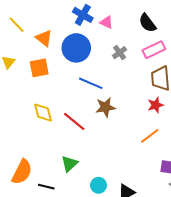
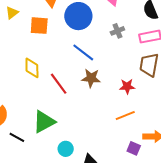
red star: (155, 105) -> (127, 86), moved
green triangle: (69, 164) -> (44, 122), size x1.4

